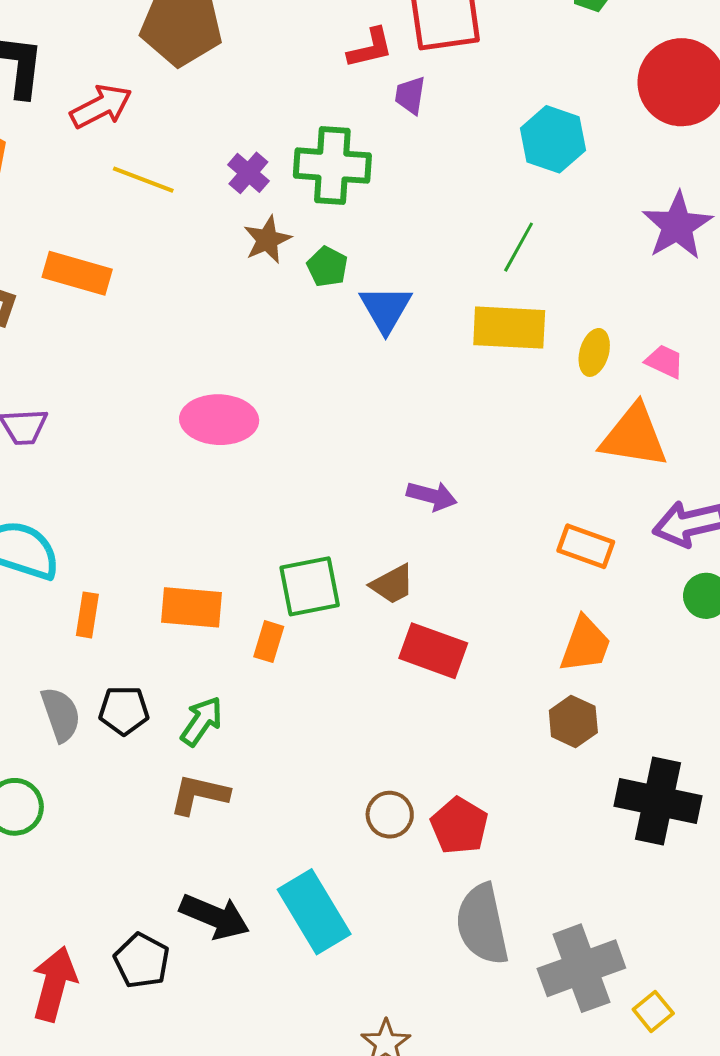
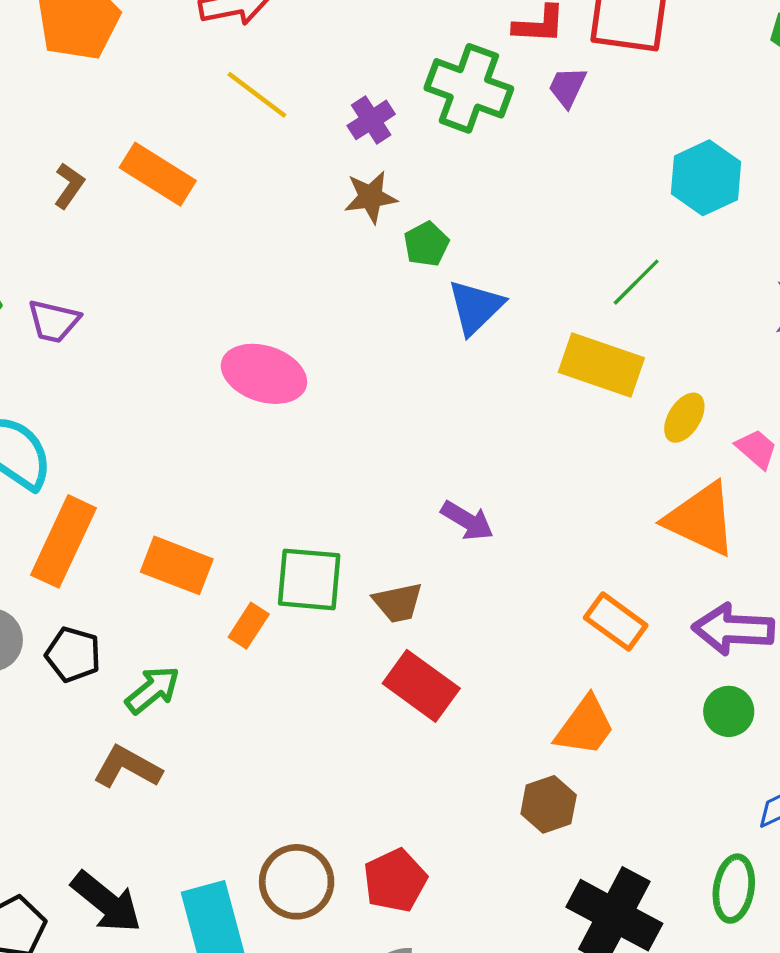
green cross: (332, 166) -> (469, 88), moved
orange rectangle: (87, 615) -> (63, 541), size x1.8
brown circle: (390, 815) -> (297, 882), moved, size x1.4

